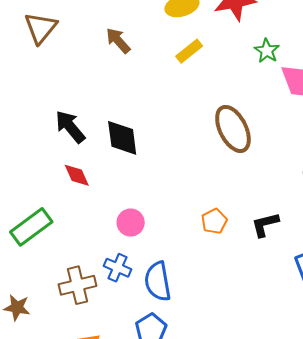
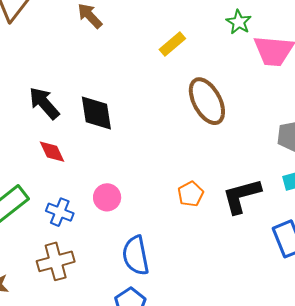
yellow rectangle: (189, 51) -> (172, 44), moved
black L-shape: (265, 225) -> (242, 196), size x1.4
blue cross: (118, 268) -> (60, 212), moved

